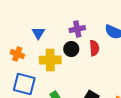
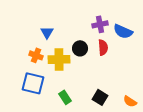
purple cross: (77, 29) -> (100, 24), moved
orange cross: (17, 54) -> (36, 55), moved

